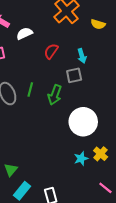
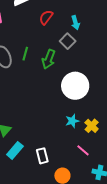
gray square: (74, 75) -> (68, 41), turned -35
yellow cross: (101, 154) -> (92, 126), moved
pink line: (105, 188) -> (83, 150), moved

